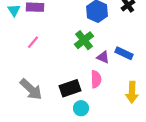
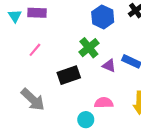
pink semicircle: (96, 79) -> (104, 103), moved, turned -90
black rectangle: (70, 88) -> (69, 75), moved

